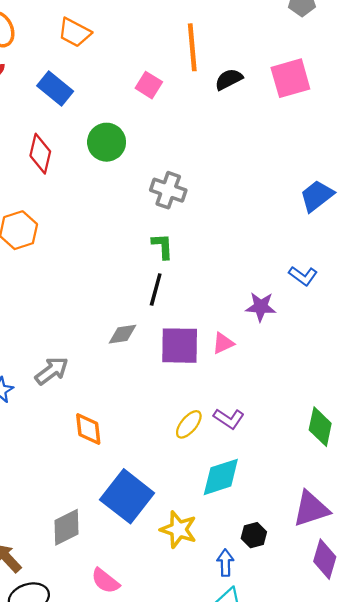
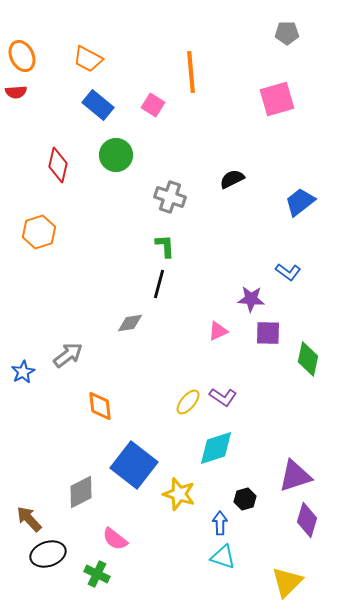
black semicircle: (229, 79) -> (232, 179), moved
blue rectangle: (55, 88) -> (98, 105), moved
purple square: (180, 346) -> (268, 333), moved, size x0.7
green diamond: (320, 427) -> (308, 359), moved

